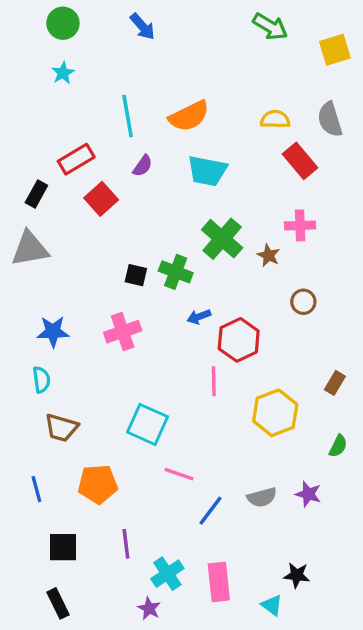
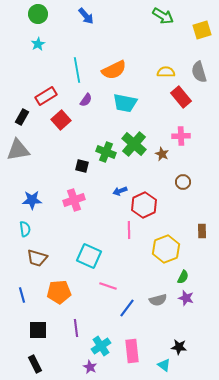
green cross: (176, 272) -> (106, 152), moved
brown rectangle: (335, 383) -> (202, 231), turned -32
green semicircle: (338, 446) -> (183, 277), moved

